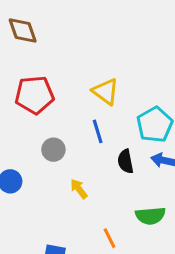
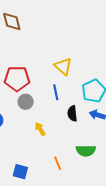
red pentagon: (35, 95) -> (17, 79), moved

